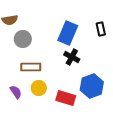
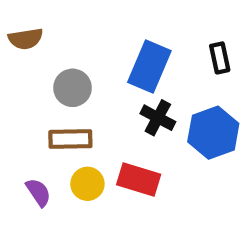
gray circle: (23, 39) -> (73, 88), moved
blue hexagon: (92, 86) -> (213, 133), moved
red rectangle: (66, 98) -> (139, 180), moved

